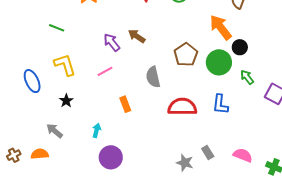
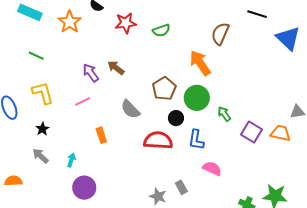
black circle: (240, 47) -> (176, 118), moved
gray semicircle: (153, 77) -> (130, 109), turned -35
gray arrow: (55, 131) -> (40, 156), moved
pink semicircle: (243, 155) -> (212, 168), moved

